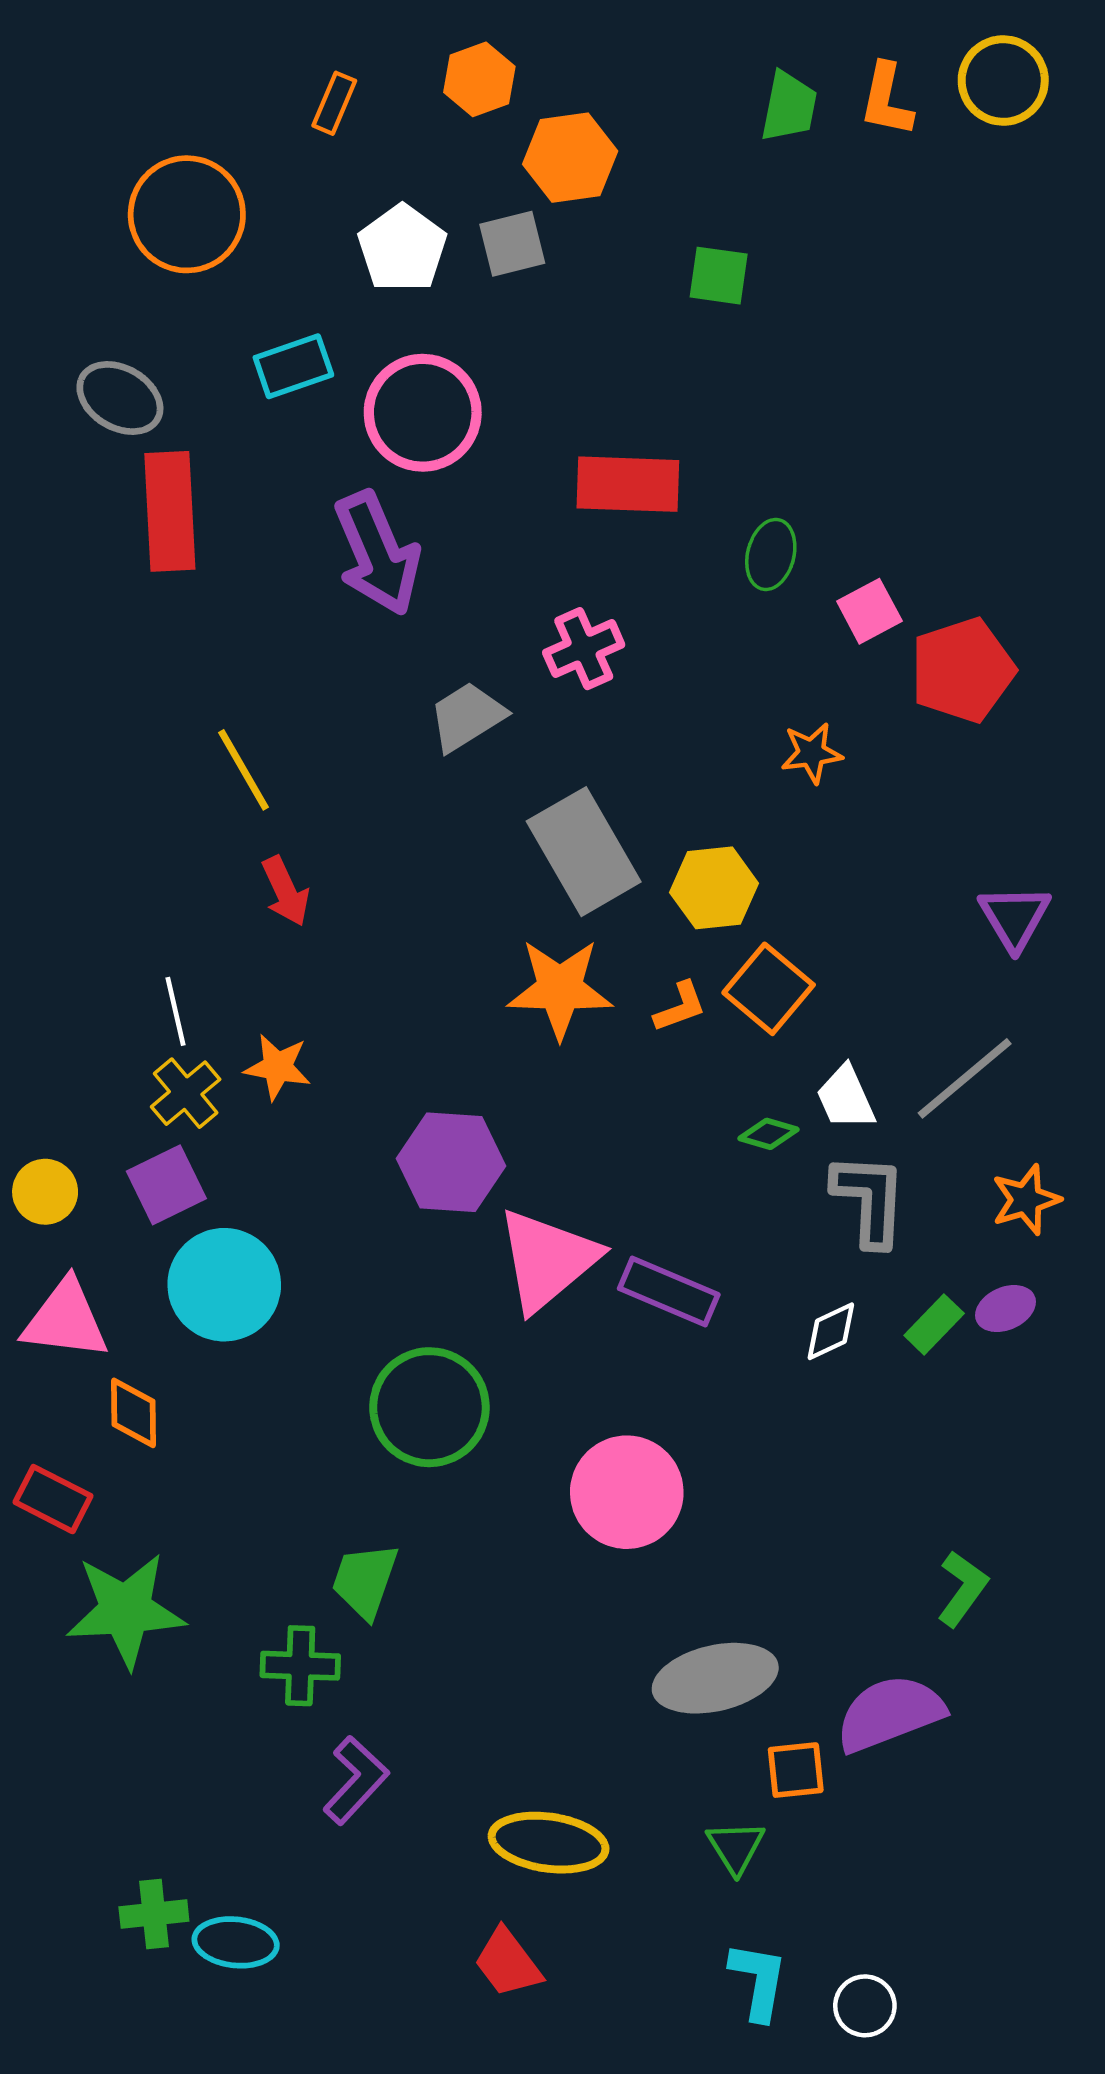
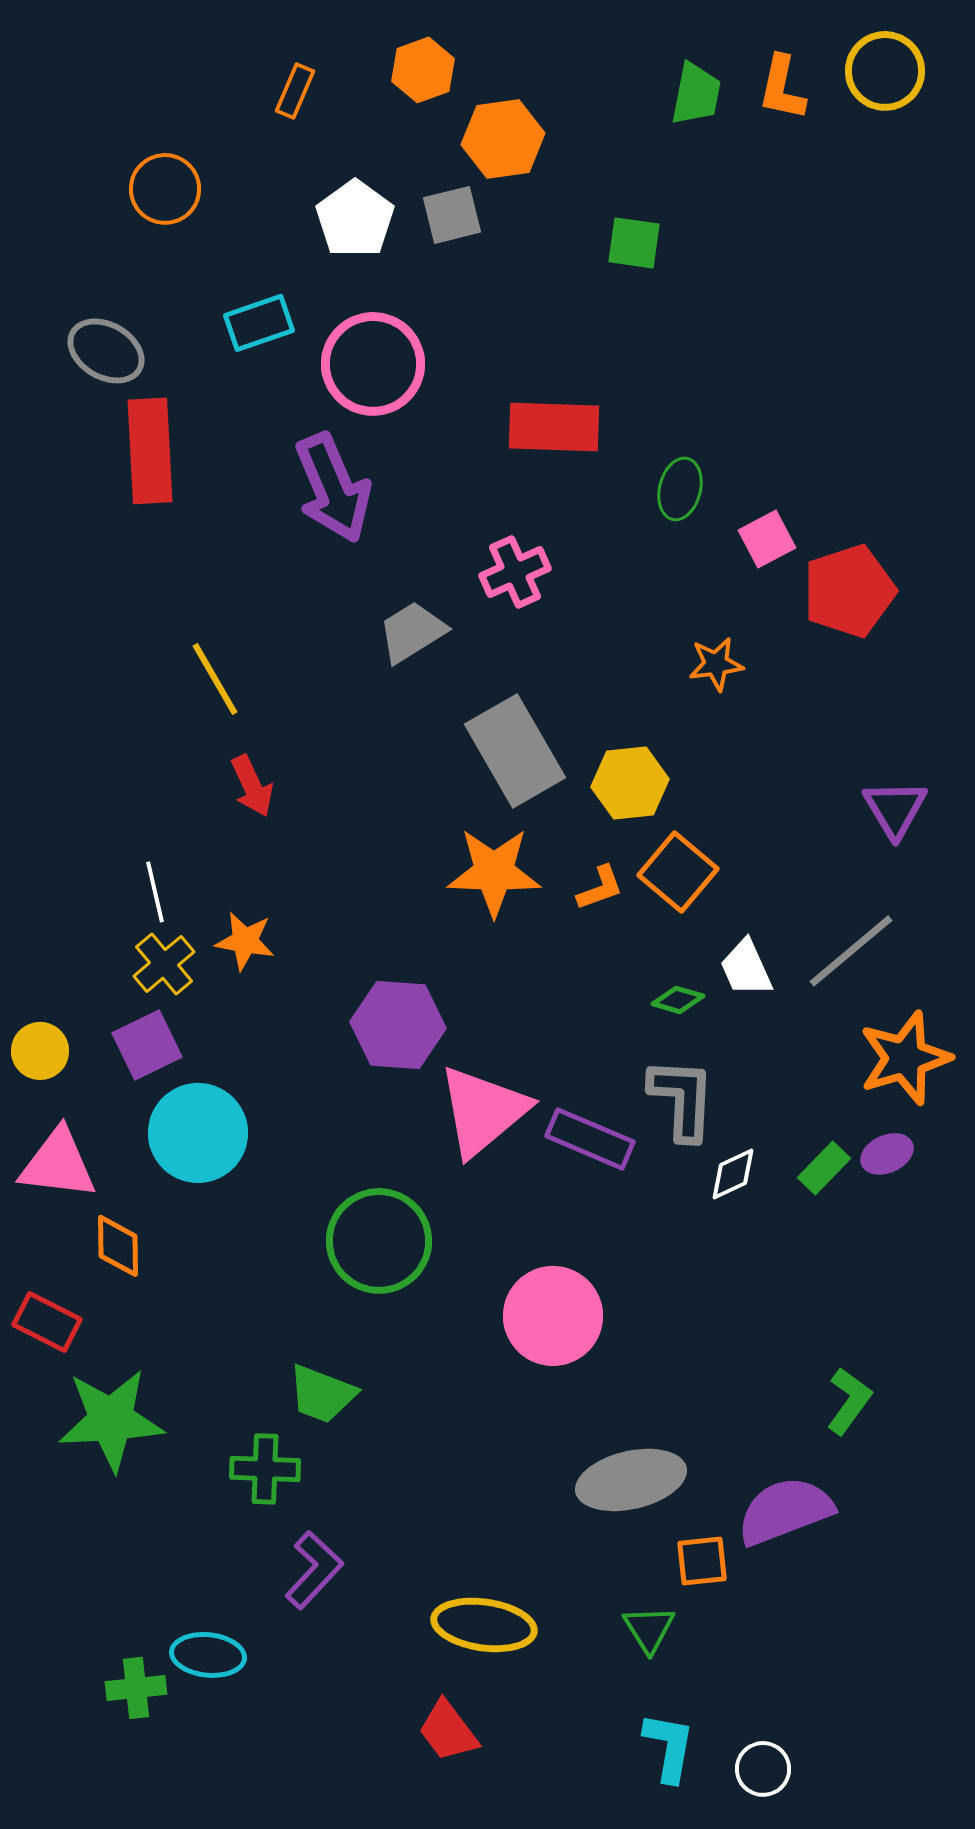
orange circle: (187, 214) -> (165, 189), size x0.7
gray L-shape: (869, 1200) -> (682, 1099), moved
orange star: (1026, 1200) -> (905, 1058), size x1.5
green trapezoid: (365, 1581) -> (322, 1394), turned -88
cyan ellipse: (236, 1942) -> (208, 1655), moved

